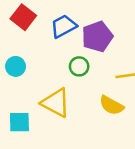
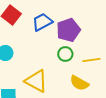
green circle: (79, 66) -> (65, 54), moved

